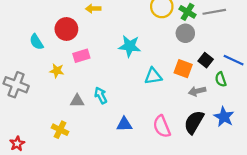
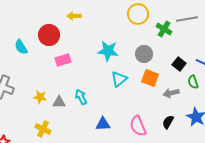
green cross: (187, 12) -> (164, 29), moved
gray circle: (185, 33) -> (144, 54), moved
orange square: (183, 69) -> (150, 78), moved
yellow star: (57, 71) -> (40, 97), moved
cyan triangle: (153, 76) -> (119, 79), moved, turned -30
black semicircle: (194, 122) -> (168, 122), size x0.6

